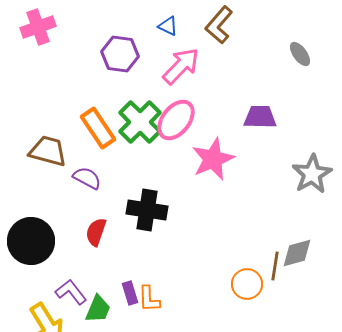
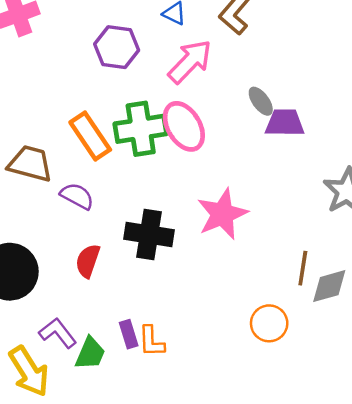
gray ellipse: (300, 54) -> (261, 101), moved
pink ellipse: (176, 120) -> (184, 126), turned -69
green cross: (140, 122) -> (141, 129), turned 36
pink star: (213, 159) -> (222, 214), moved
brown line: (275, 266) -> (303, 268), moved

